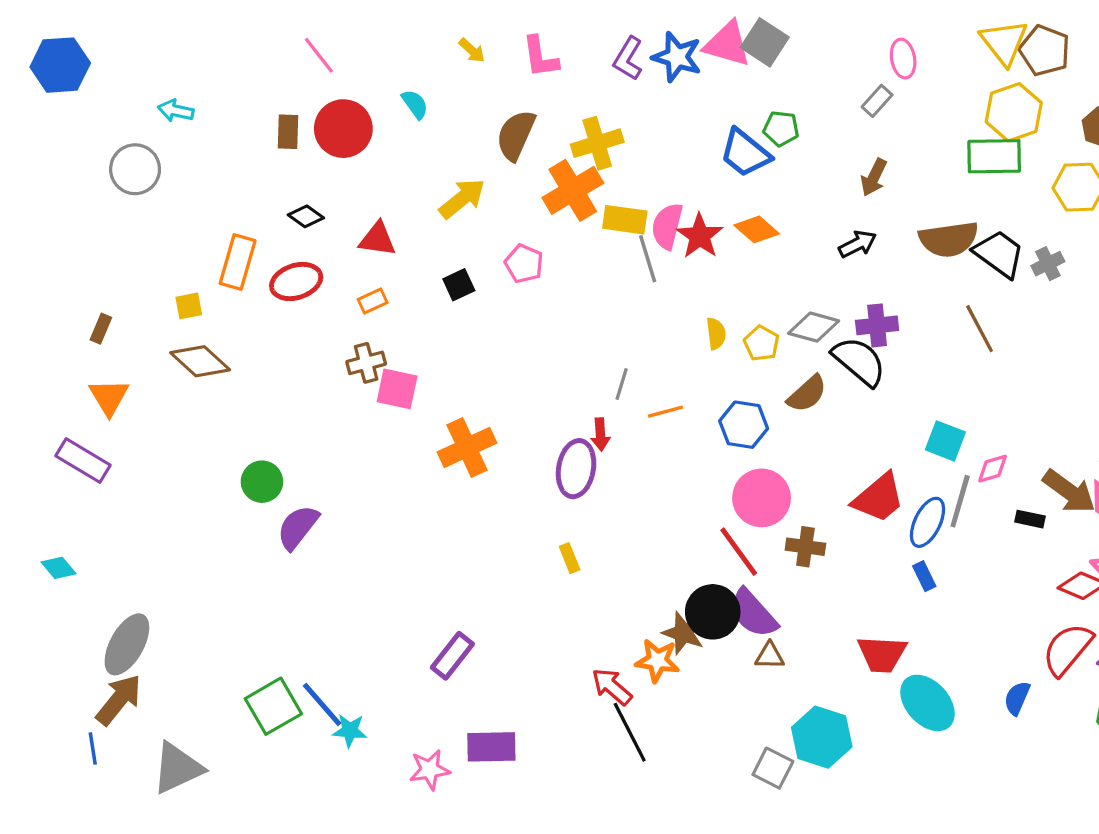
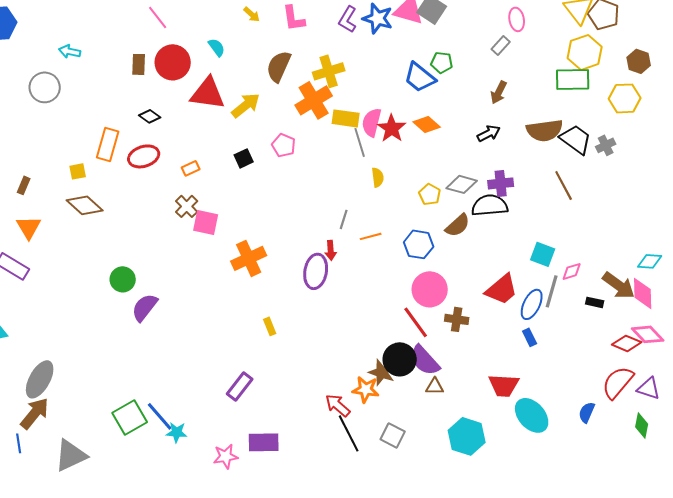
red triangle: (378, 239) -> (208, 93), moved, size x1.5
yellow semicircle: (716, 334) -> (378, 177), moved
black semicircle: (859, 361) -> (490, 205), turned -45
brown cross: (366, 363) -> (187, 206), turned -30
yellow rectangle: (570, 558) -> (270, 326), moved
gray square: (773, 768) -> (393, 435), moved

